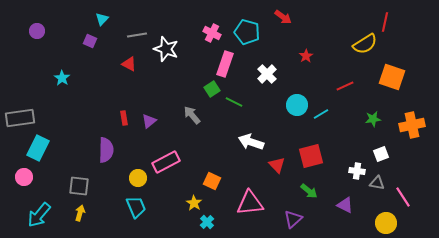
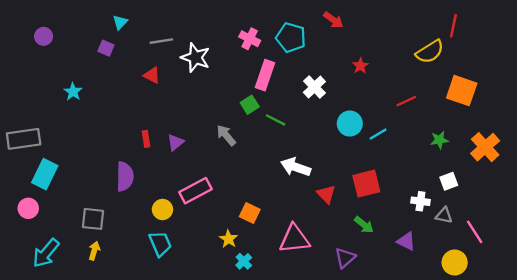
orange cross: (412, 125) -> (485, 147), turned -30

